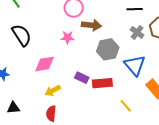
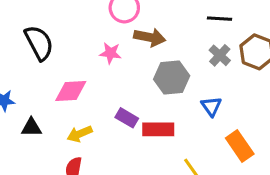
blue triangle: (135, 65) -> (211, 106), size x0.6
black triangle: (13, 108) -> (31, 127), moved

